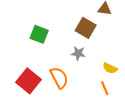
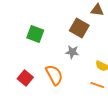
red square: (29, 81) -> (25, 78), size x0.7
orange line: (105, 88) -> (97, 85), turned -48

